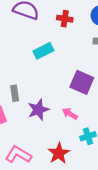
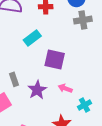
purple square: (82, 82) -> (55, 60), moved

